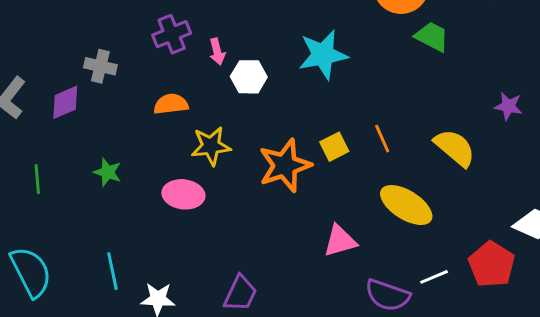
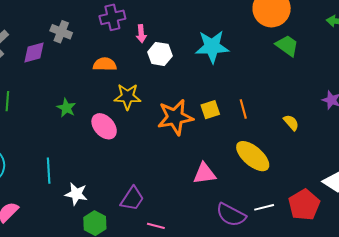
yellow semicircle: (455, 148) -> (291, 123), size x0.6
green star: (108, 172) -> (66, 108), moved
pink ellipse: (183, 194) -> (104, 126), turned 32

